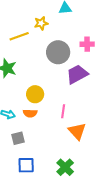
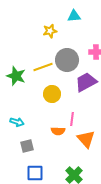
yellow line: (19, 36) -> (43, 67), moved
yellow circle: (35, 94) -> (52, 94), moved
orange semicircle: (30, 113) -> (58, 131), moved

